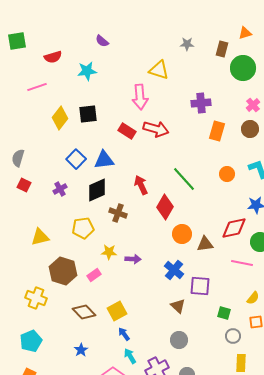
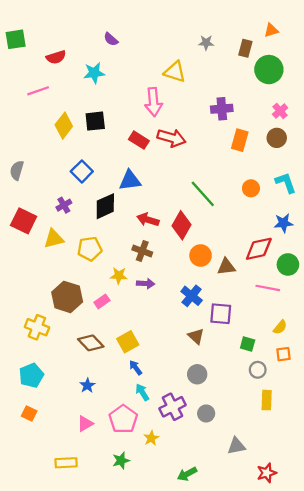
blue triangle: (104, 160) -> (130, 180), moved
red square: (24, 185) -> (24, 221), moved, size x1.6
red arrow: (141, 185) -> (148, 220), moved, turned -48
brown cross: (118, 213) -> (142, 251), moved
yellow triangle: (40, 237) -> (54, 239), moved

